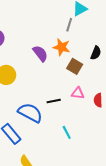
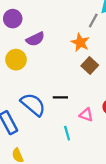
purple semicircle: (40, 53) -> (35, 39), moved, turned 90
pink triangle: (78, 93) -> (86, 115), moved

